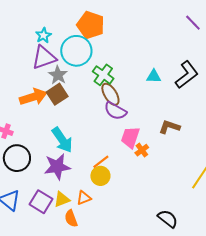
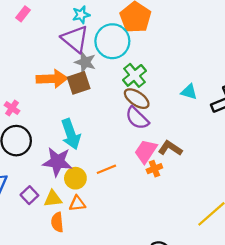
purple triangle: (44, 57) -> (75, 39), turned 44
gray star: (58, 75) -> (85, 62), turned -30
brown ellipse: (110, 94) -> (137, 99), turned -40
brown L-shape: (169, 127) -> (170, 148), moved
yellow circle: (100, 176) -> (75, 178), moved
purple square: (41, 202) -> (29, 195), size x0.7

